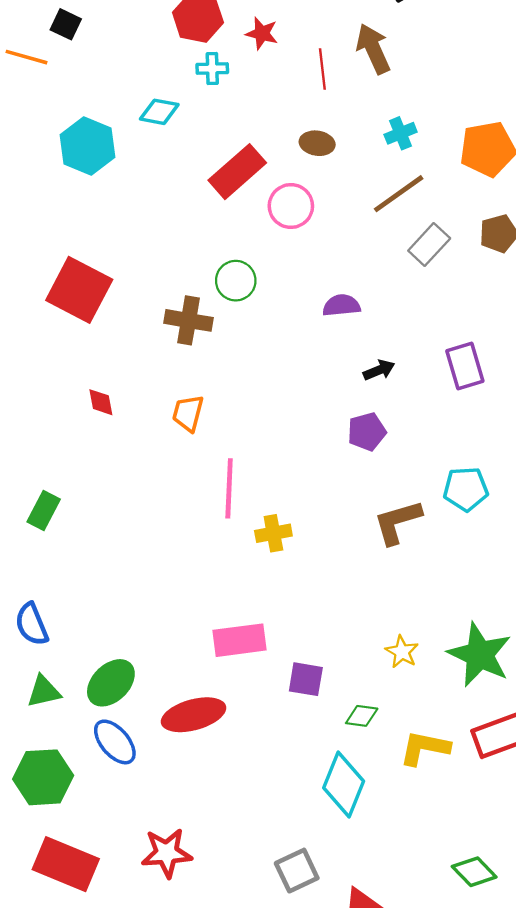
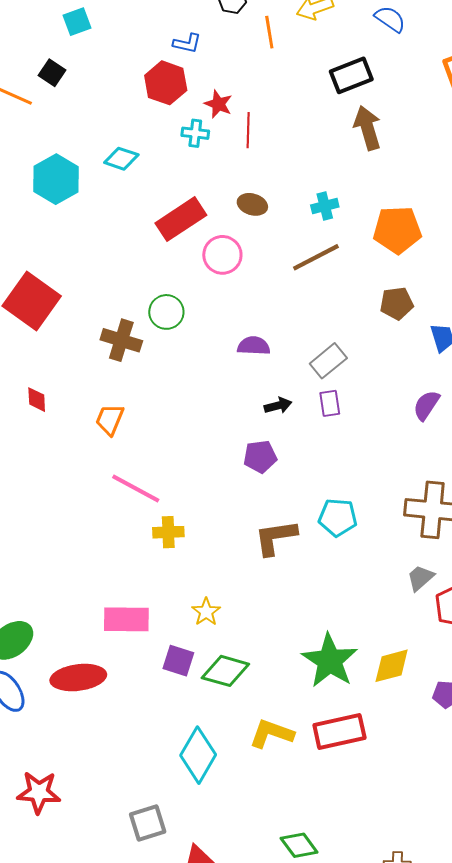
brown arrow: (373, 49) -> (367, 128), moved
cyan cross: (212, 69) -> (195, 133), moved
red line: (322, 69) -> (248, 130), moved
gray rectangle: (429, 244) -> (328, 361), moved
purple rectangle: (465, 366) -> (330, 403), moved, size x0.7
pink line: (229, 488) -> (136, 488), turned -72
yellow star: (402, 652) -> (206, 612), moved
green diamond: (362, 716) -> (225, 671), moved, size x1.6

